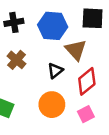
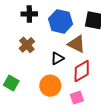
brown triangle: (76, 50) -> (77, 44), turned -30

